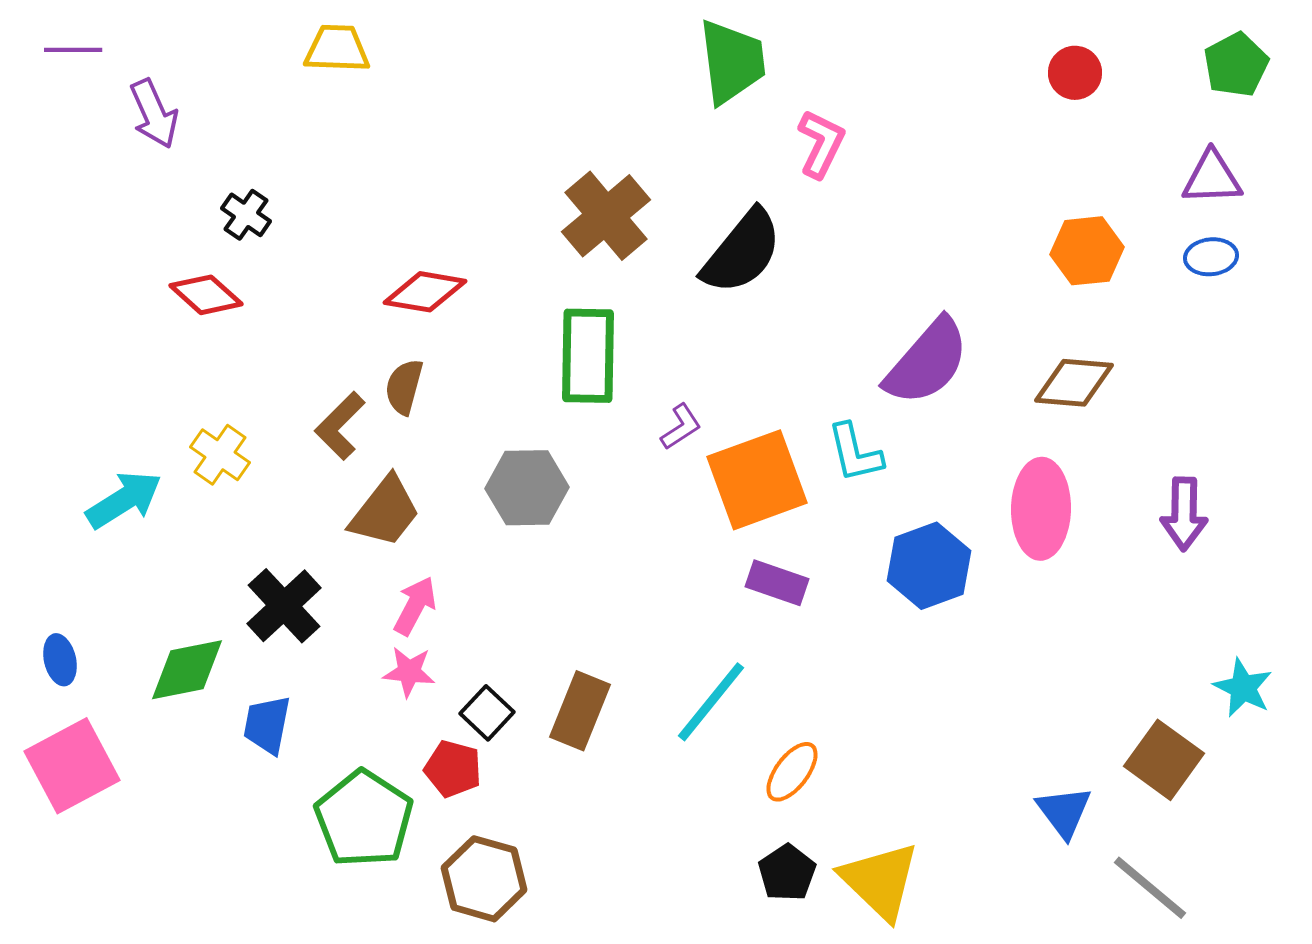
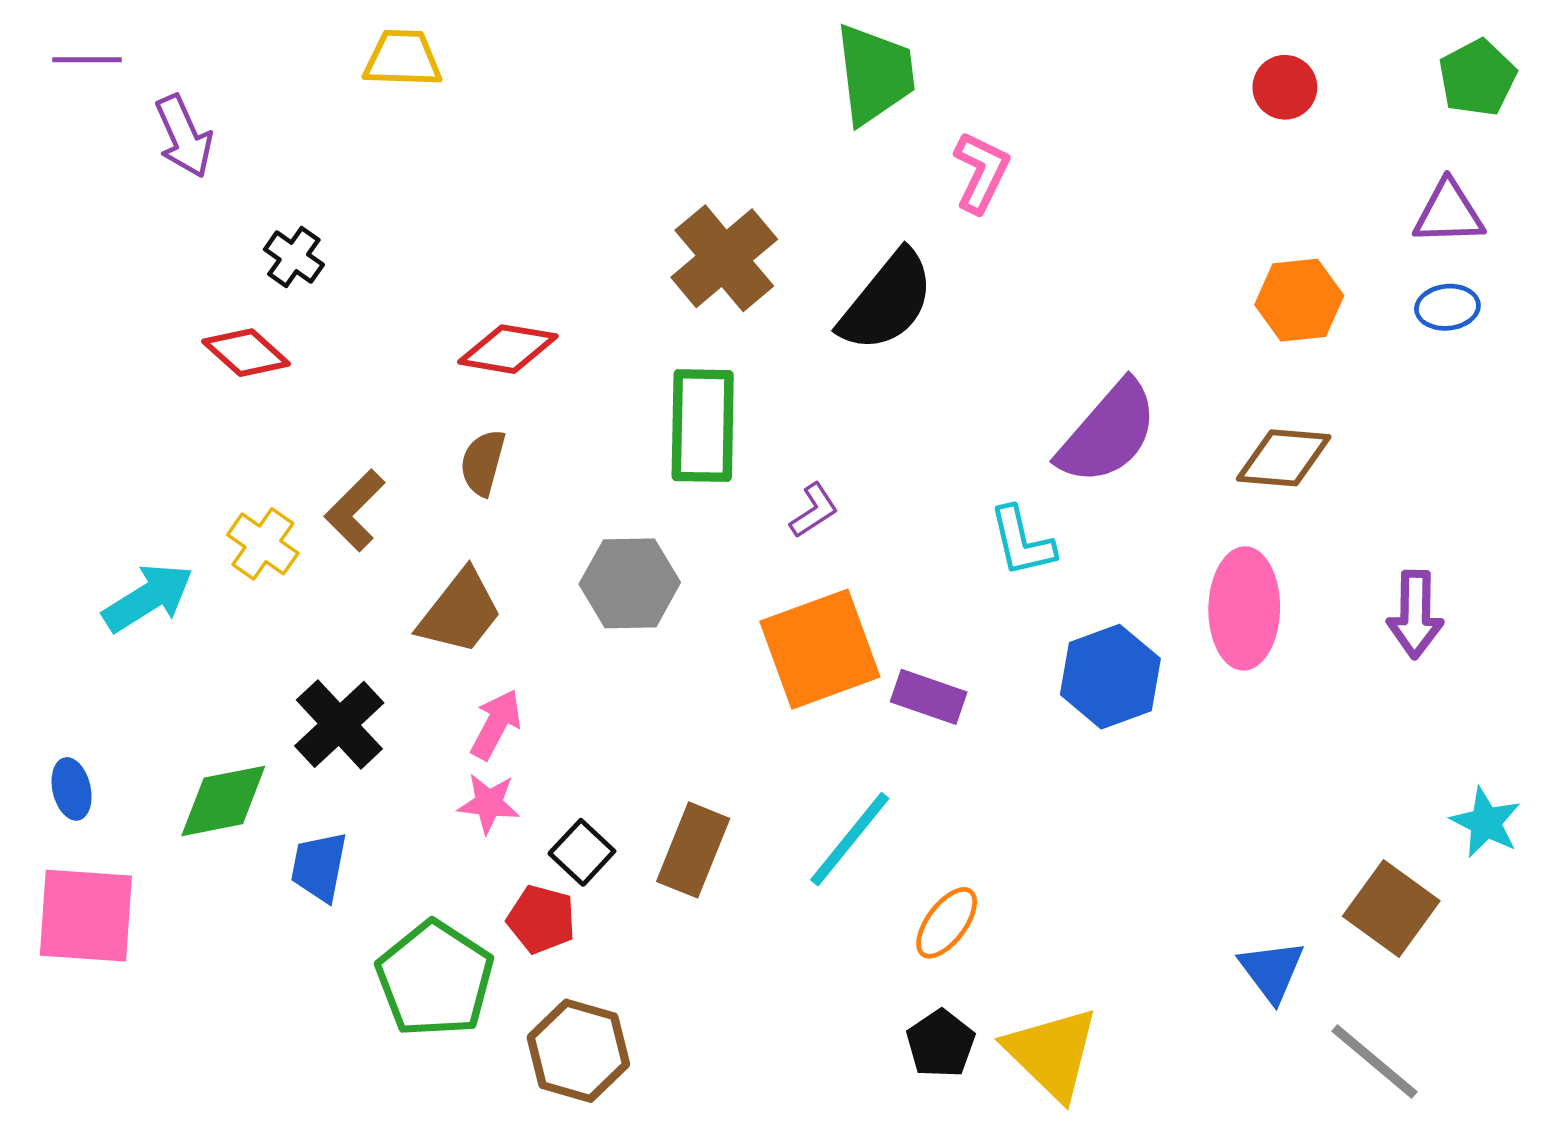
brown L-shape: (340, 426) -> (355, 510), moved
orange square: (757, 480) -> (820, 649), moved
pink square: (72, 766) -> (86, 916), turned 32

